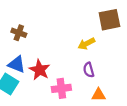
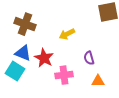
brown cross: (19, 33) -> (25, 24), size x1.5
yellow arrow: (86, 44) -> (67, 34), moved

